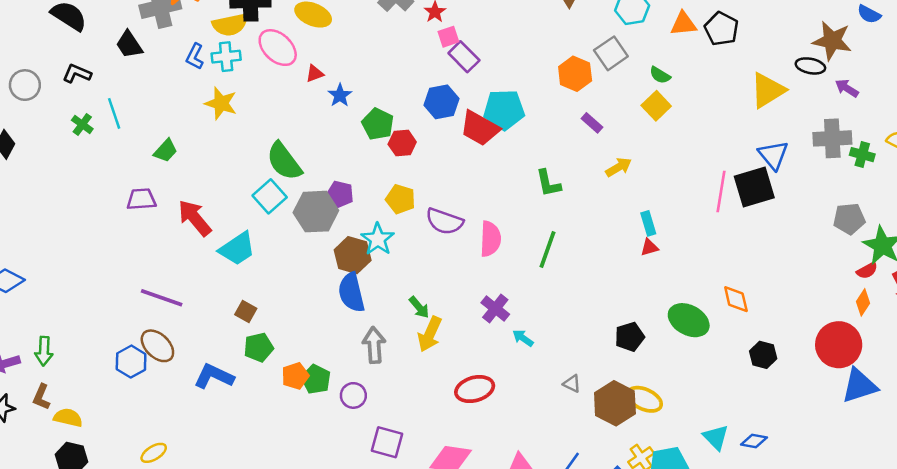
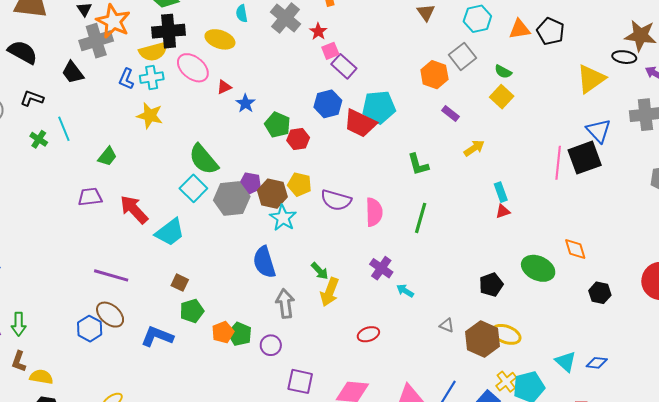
brown hexagon: (353, 255) -> (272, 194), moved
red ellipse: (475, 389) -> (368, 334), size x0.7

